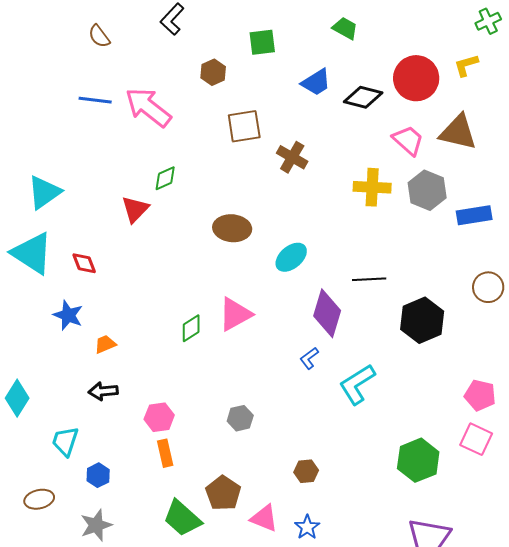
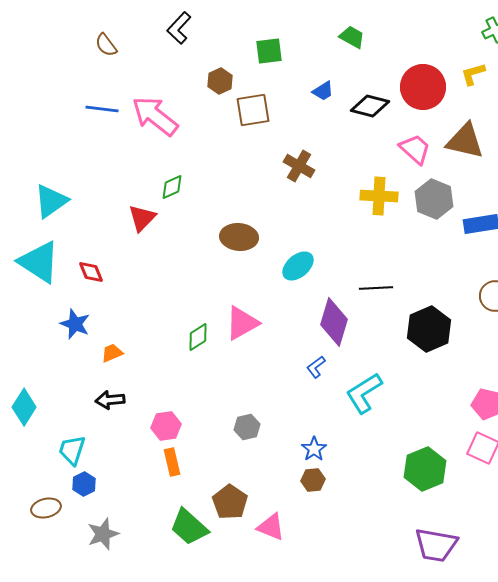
blue trapezoid: (316, 82) -> (323, 91), size x0.7
brown square: (244, 126) -> (253, 110), moved
blue hexagon: (98, 475) -> (84, 484), moved
blue star: (307, 527) -> (314, 449), moved

